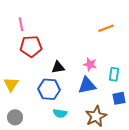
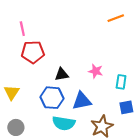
orange line: (106, 28) -> (116, 18), moved
blue triangle: (87, 85) -> (82, 101), moved
cyan semicircle: (60, 113) -> (64, 123), size x1.5

